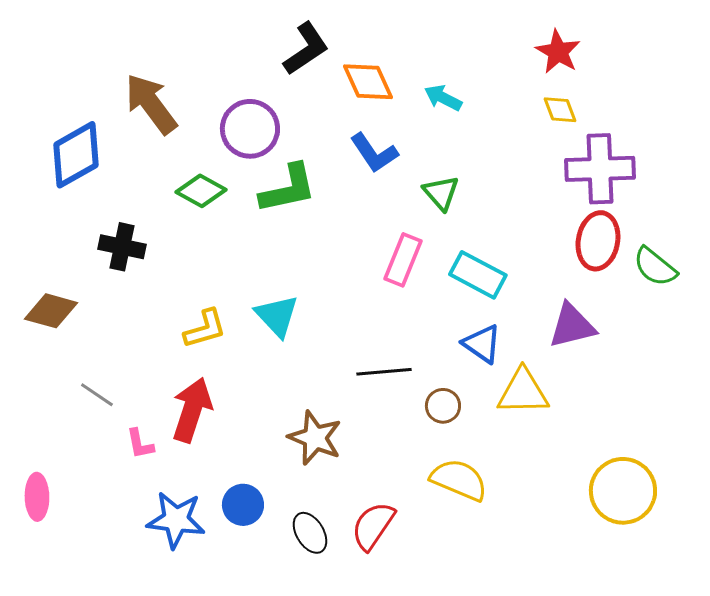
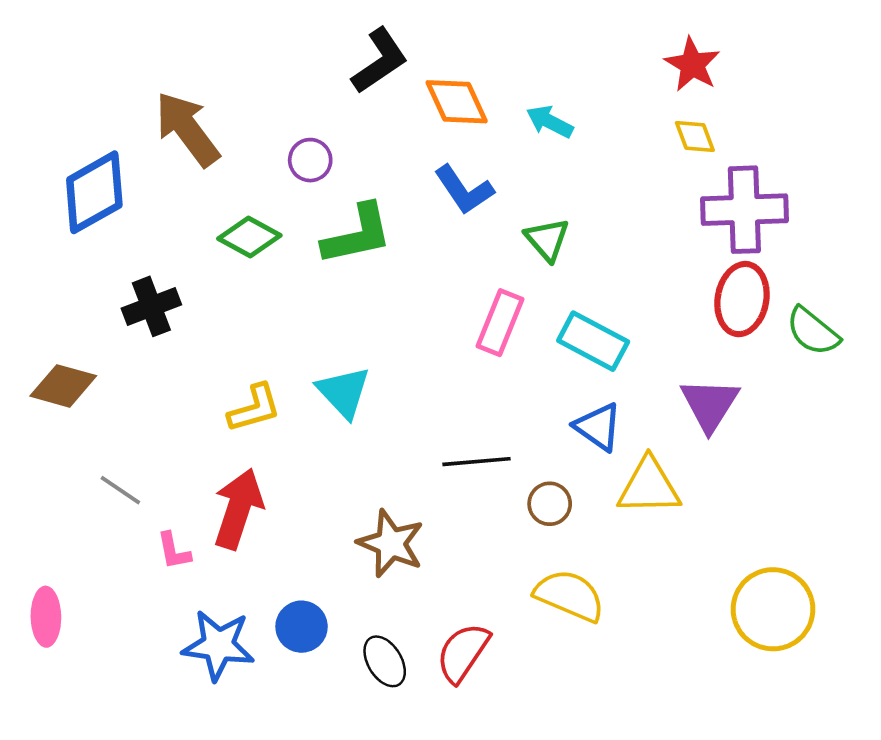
purple circle: (250, 129) -> (310, 160), size x0.6
black cross: (122, 247) -> (151, 306), turned -33
purple triangle: (572, 326) -> (710, 405), turned -44

